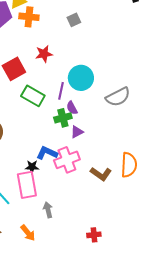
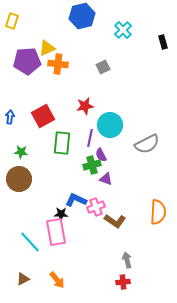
red star: (44, 54) -> (85, 106), moved
green rectangle: (33, 96) -> (62, 143), turned 65
purple triangle: (77, 132) -> (106, 179), turned 48
pink cross: (67, 160) -> (96, 207), size x0.7
brown L-shape: (101, 174) -> (115, 221), moved
gray arrow: (48, 210) -> (127, 260), moved

